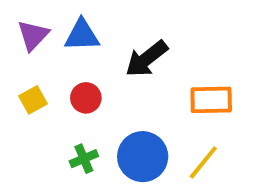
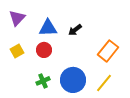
blue triangle: (82, 35) -> (48, 28), moved
black arrow: (147, 59) -> (75, 30), size x0.6
orange rectangle: (211, 100) -> (108, 51), turned -50

